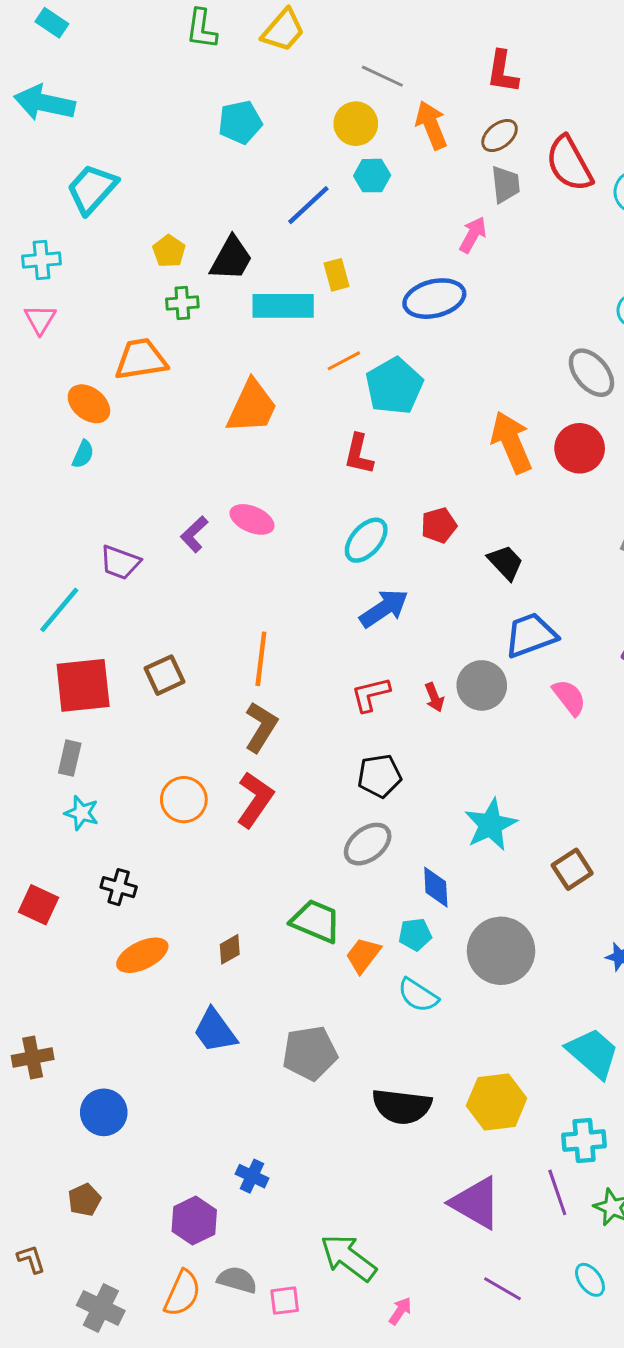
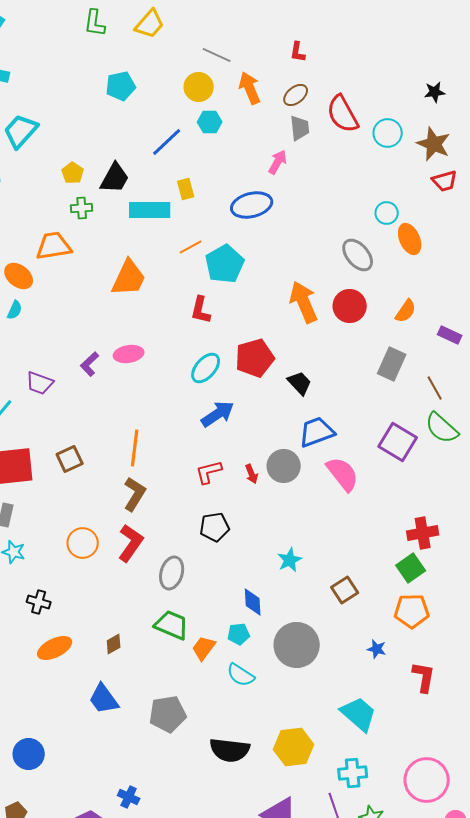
red L-shape: (503, 72) -> (298, 52), size x0.7
pink ellipse: (252, 519) -> (129, 354), turned -32
red pentagon: (439, 525) -> (255, 358), size x1.6
pink semicircle: (569, 697) -> (343, 474), size x1.4
cyan star: (491, 825) -> (290, 560), size x0.7
gray ellipse: (368, 844) -> (172, 573), moved, turned -36

